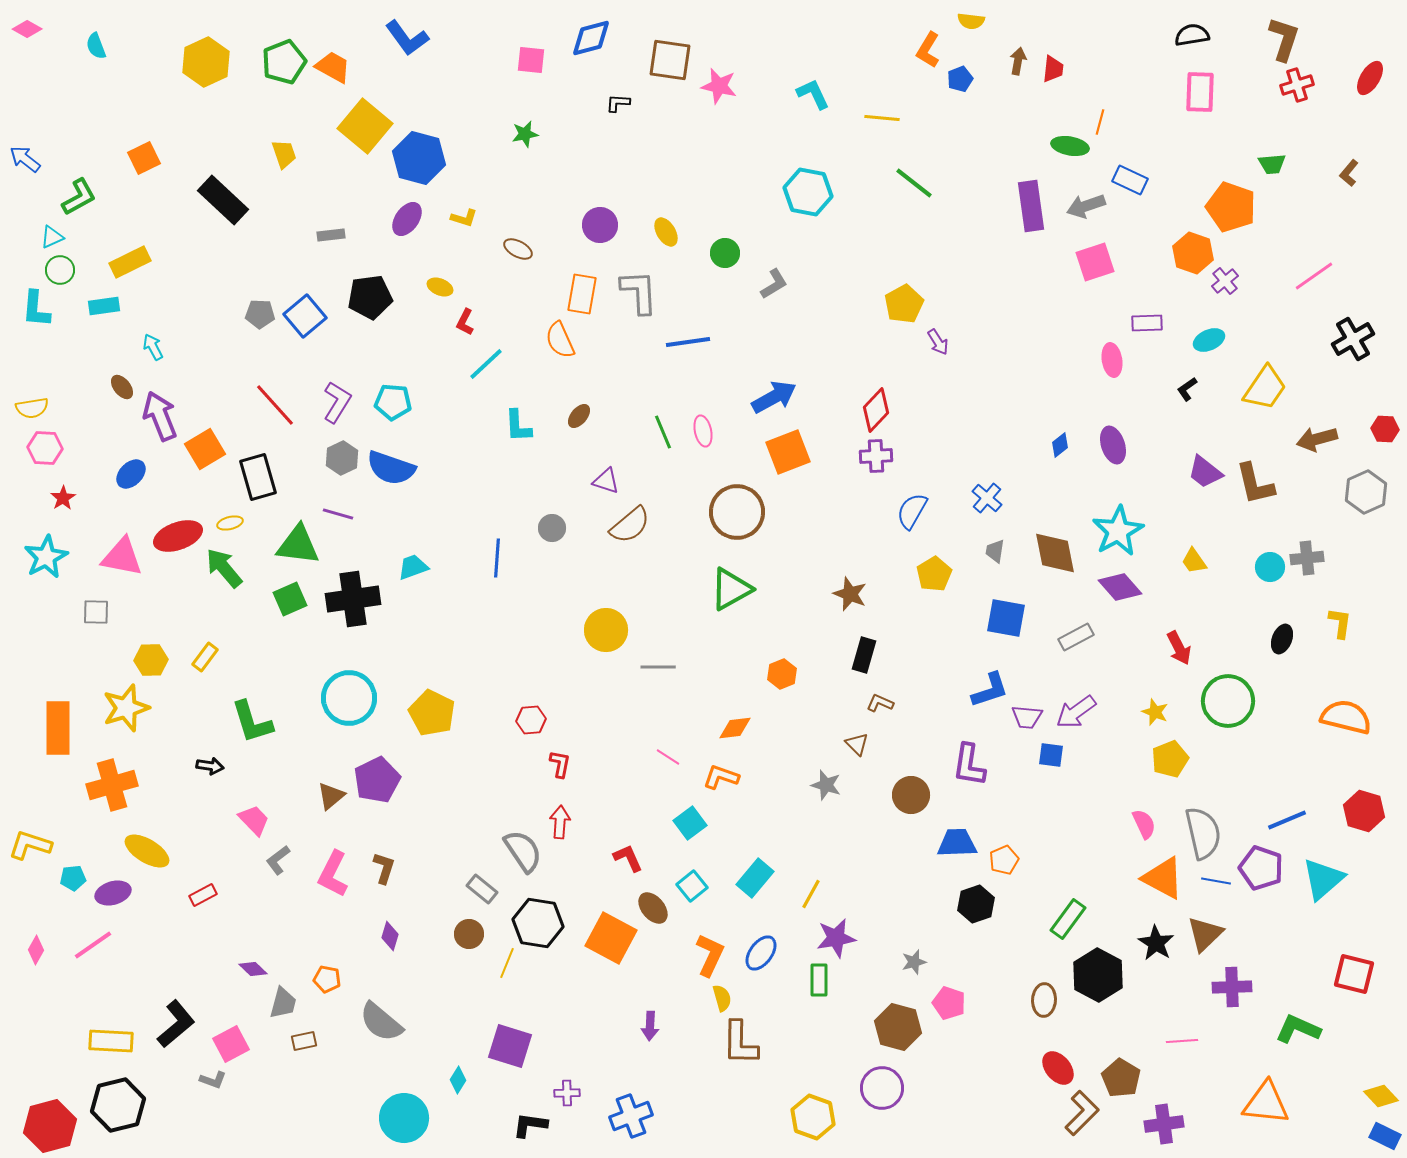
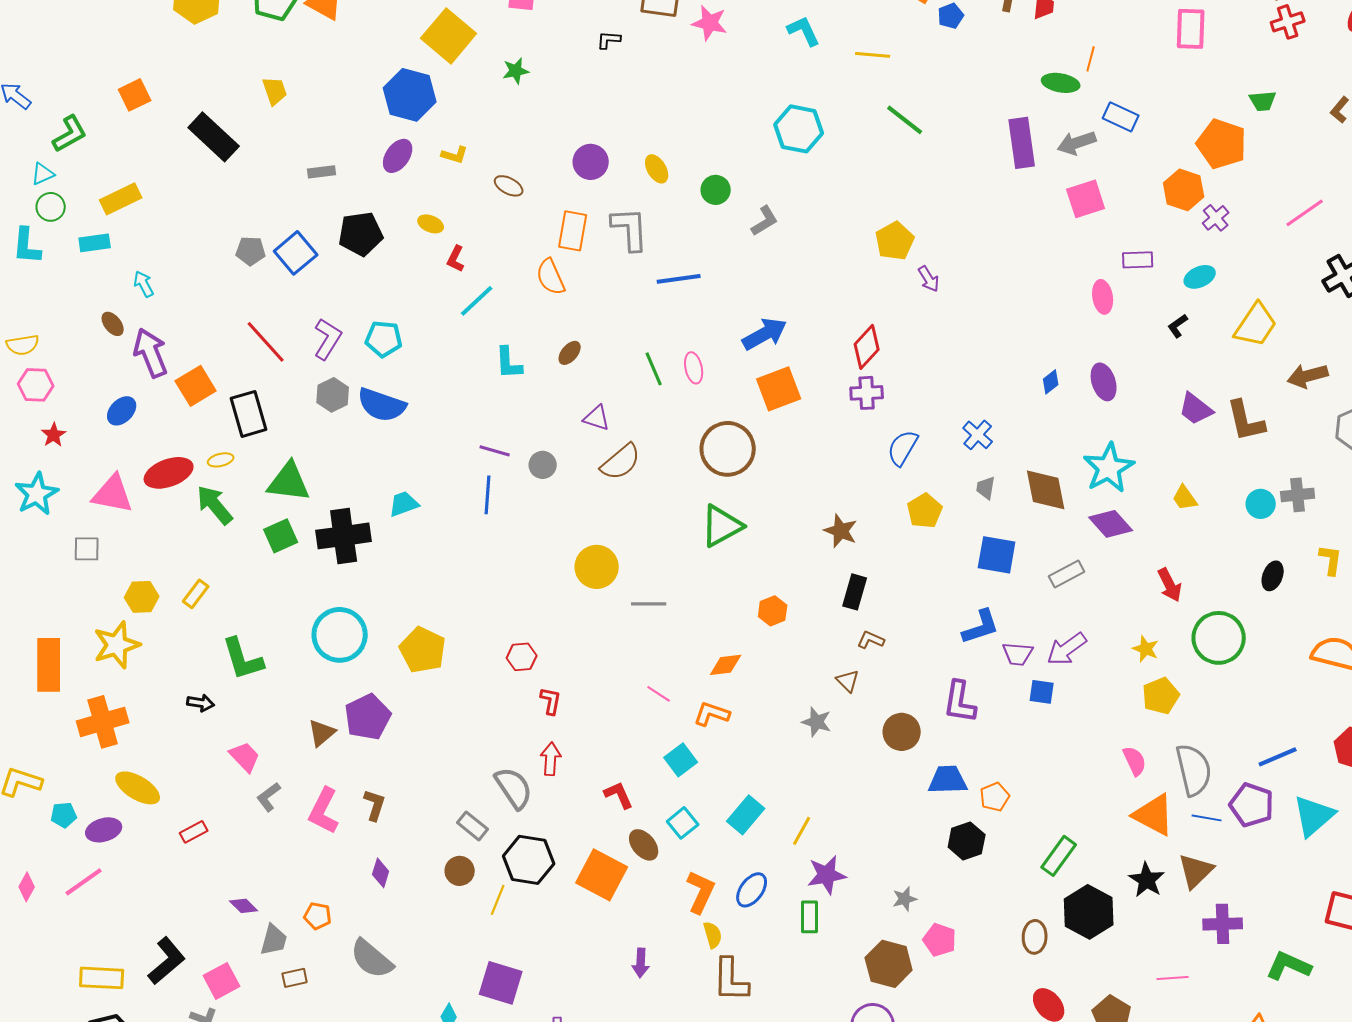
yellow square: (365, 126) -> (449, 36), moved
purple line: (338, 514) -> (495, 451), moved

